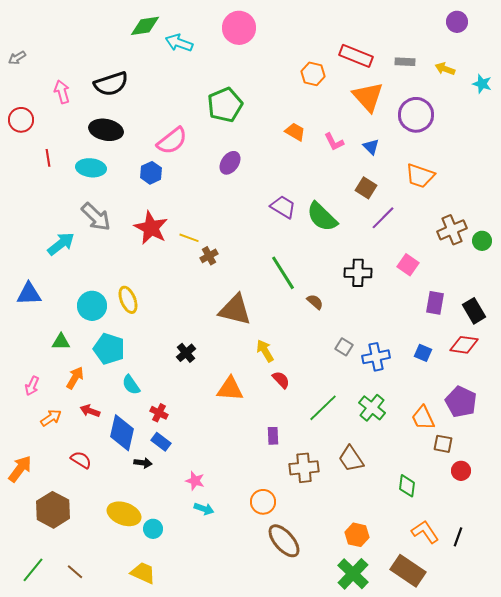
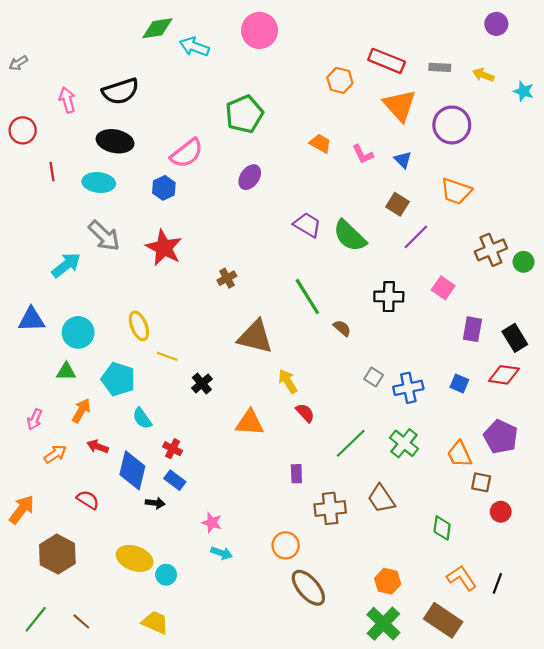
yellow line: (189, 238) -> (167, 356), moved
cyan circle: (92, 306) -> (78, 332), moved

